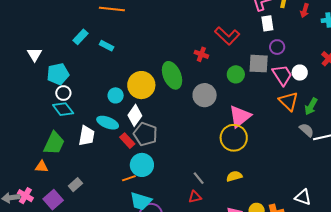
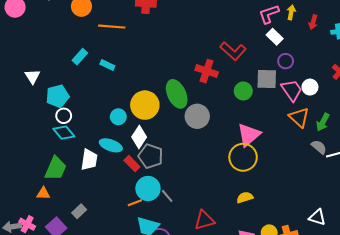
white rectangle: (267, 23) -> (275, 37), turned -35
red cross: (201, 54) -> (207, 71), size x1.5
gray circle: (205, 95) -> (197, 116), moved
gray line: (199, 178) -> (167, 196), moved
red triangle: (195, 197) -> (204, 220), size x1.5

